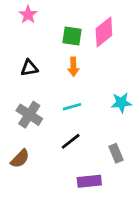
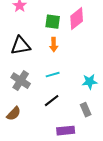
black triangle: (29, 68) -> (21, 46), size x1.5
cyan star: (121, 103) -> (90, 82), moved

